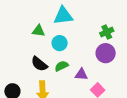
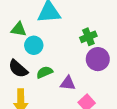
green cross: (107, 32) -> (88, 37), moved
cyan circle: (60, 43) -> (34, 45), moved

